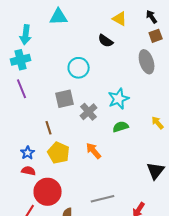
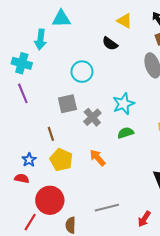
cyan arrow: (26, 35) -> (40, 39), moved
cyan cross: (21, 60) -> (22, 63), turned 30
red semicircle: (29, 171) -> (22, 178), moved

